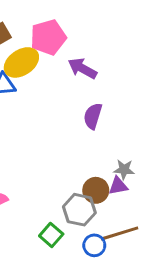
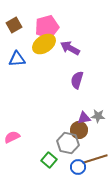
yellow ellipse: (21, 62) -> (44, 44), moved
purple triangle: (118, 186) -> (84, 118), moved

